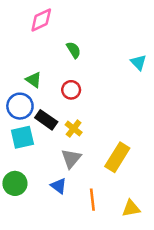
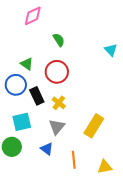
red circle: (71, 90) -> (57, 72), size x1.5
black rectangle: (46, 120) -> (37, 96), turned 30
cyan square: (22, 137) -> (22, 122), moved

